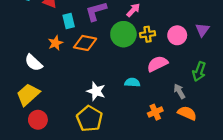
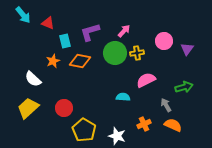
pink circle: (177, 35) -> (164, 41), moved
green arrow: (199, 71) -> (184, 87), turned -126
white star: (96, 91) -> (117, 136), moved
red circle: (38, 120) -> (64, 108), moved

